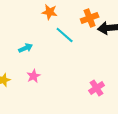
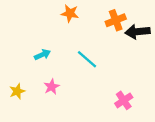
cyan line: (65, 35) -> (87, 59), moved

